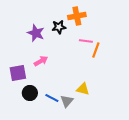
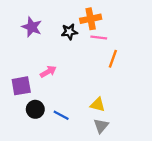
purple star: (36, 33) -> (32, 27), moved
pink line: (86, 41) -> (99, 38), moved
gray triangle: (67, 101) -> (101, 126), moved

